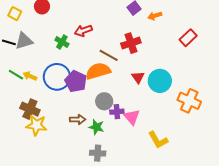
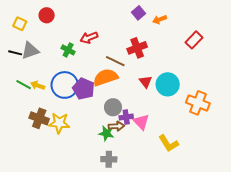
brown arrow: (78, 119) -> (116, 126), moved
yellow star: (36, 125) -> (59, 123), moved

